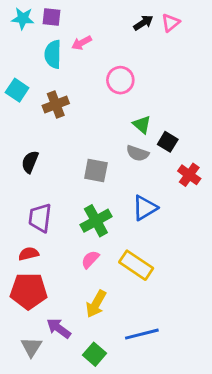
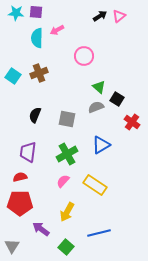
cyan square: (17, 90) -> (13, 76), moved
gray semicircle: (138, 153) -> (96, 107), turned 140
black semicircle: (30, 162) -> (35, 115), moved
gray triangle: (31, 347) -> (12, 246), moved

